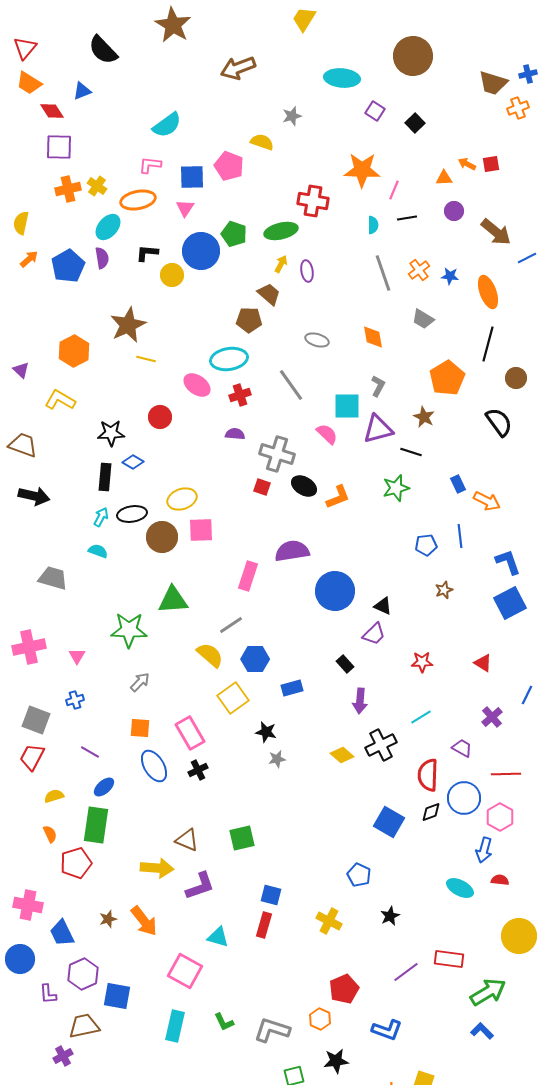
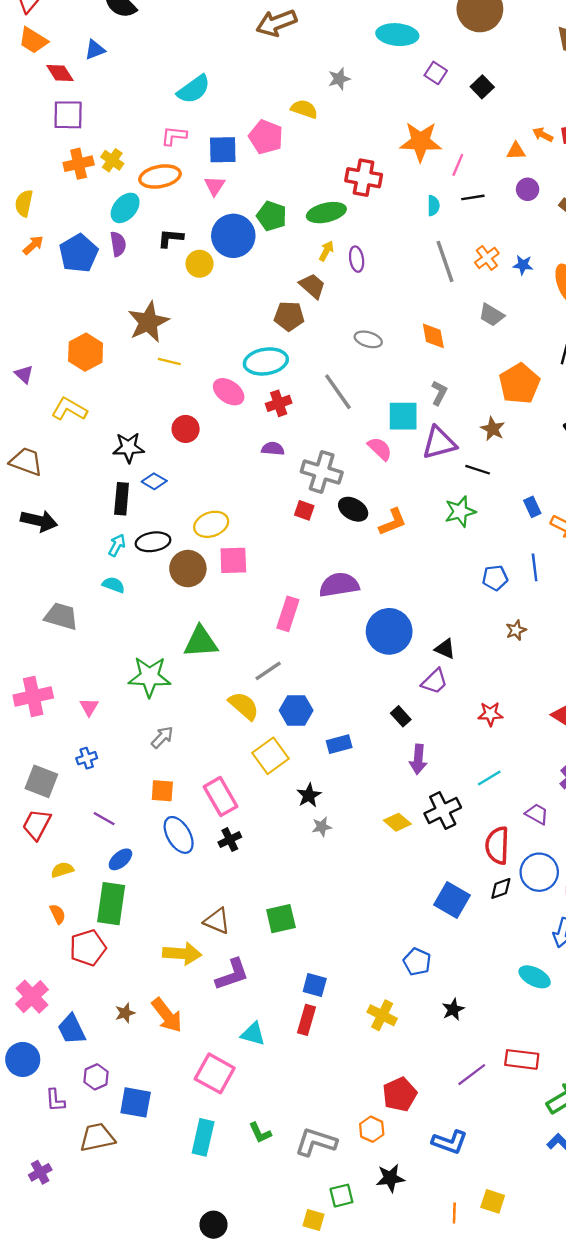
black star: (266, 732) -> (309, 795), turned 30
pink cross: (28, 905) -> (32, 997), turned 36
purple hexagon: (83, 974) -> (96, 1077), size x0.7
purple cross: (63, 1056) -> (40, 1172), moved

